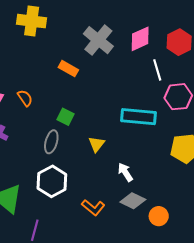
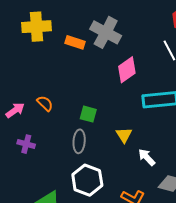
pink diamond: (140, 39) -> (127, 70), moved
orange rectangle: (68, 69) -> (75, 42), moved
white arrow: (125, 172) -> (147, 157), moved

